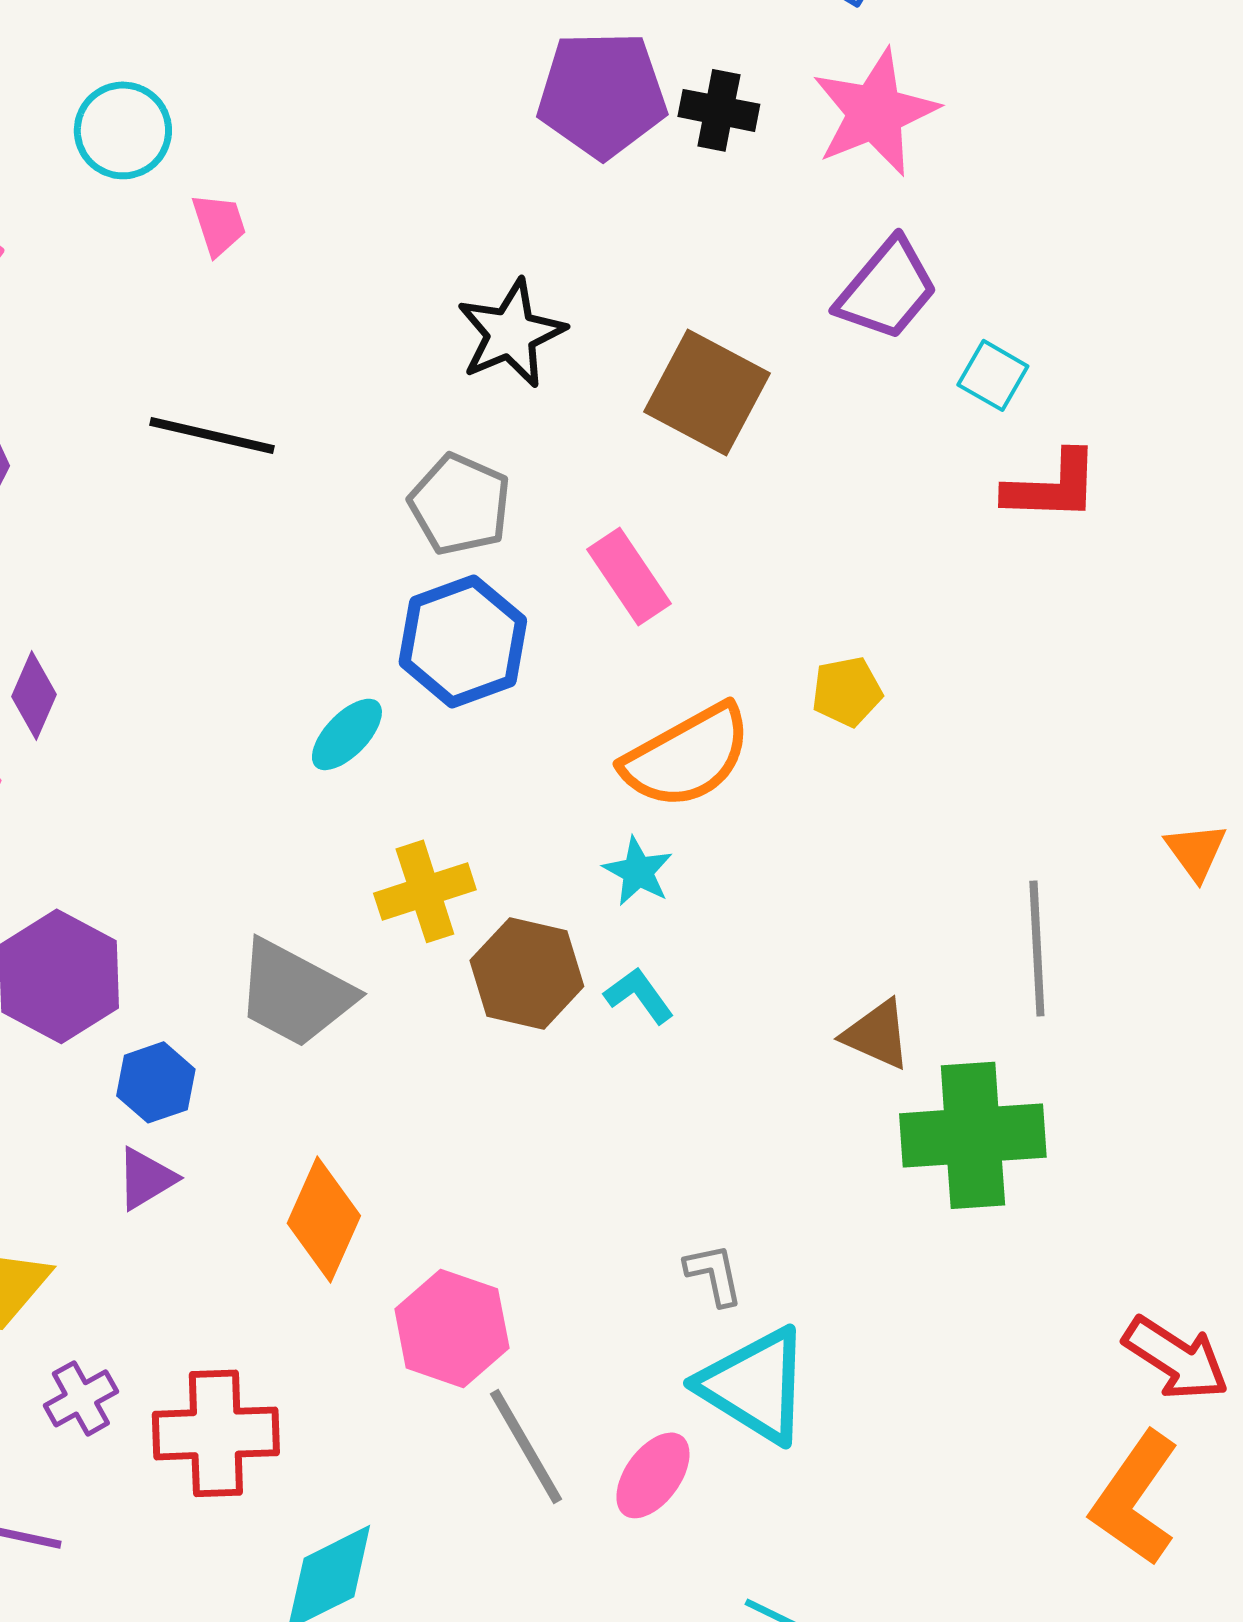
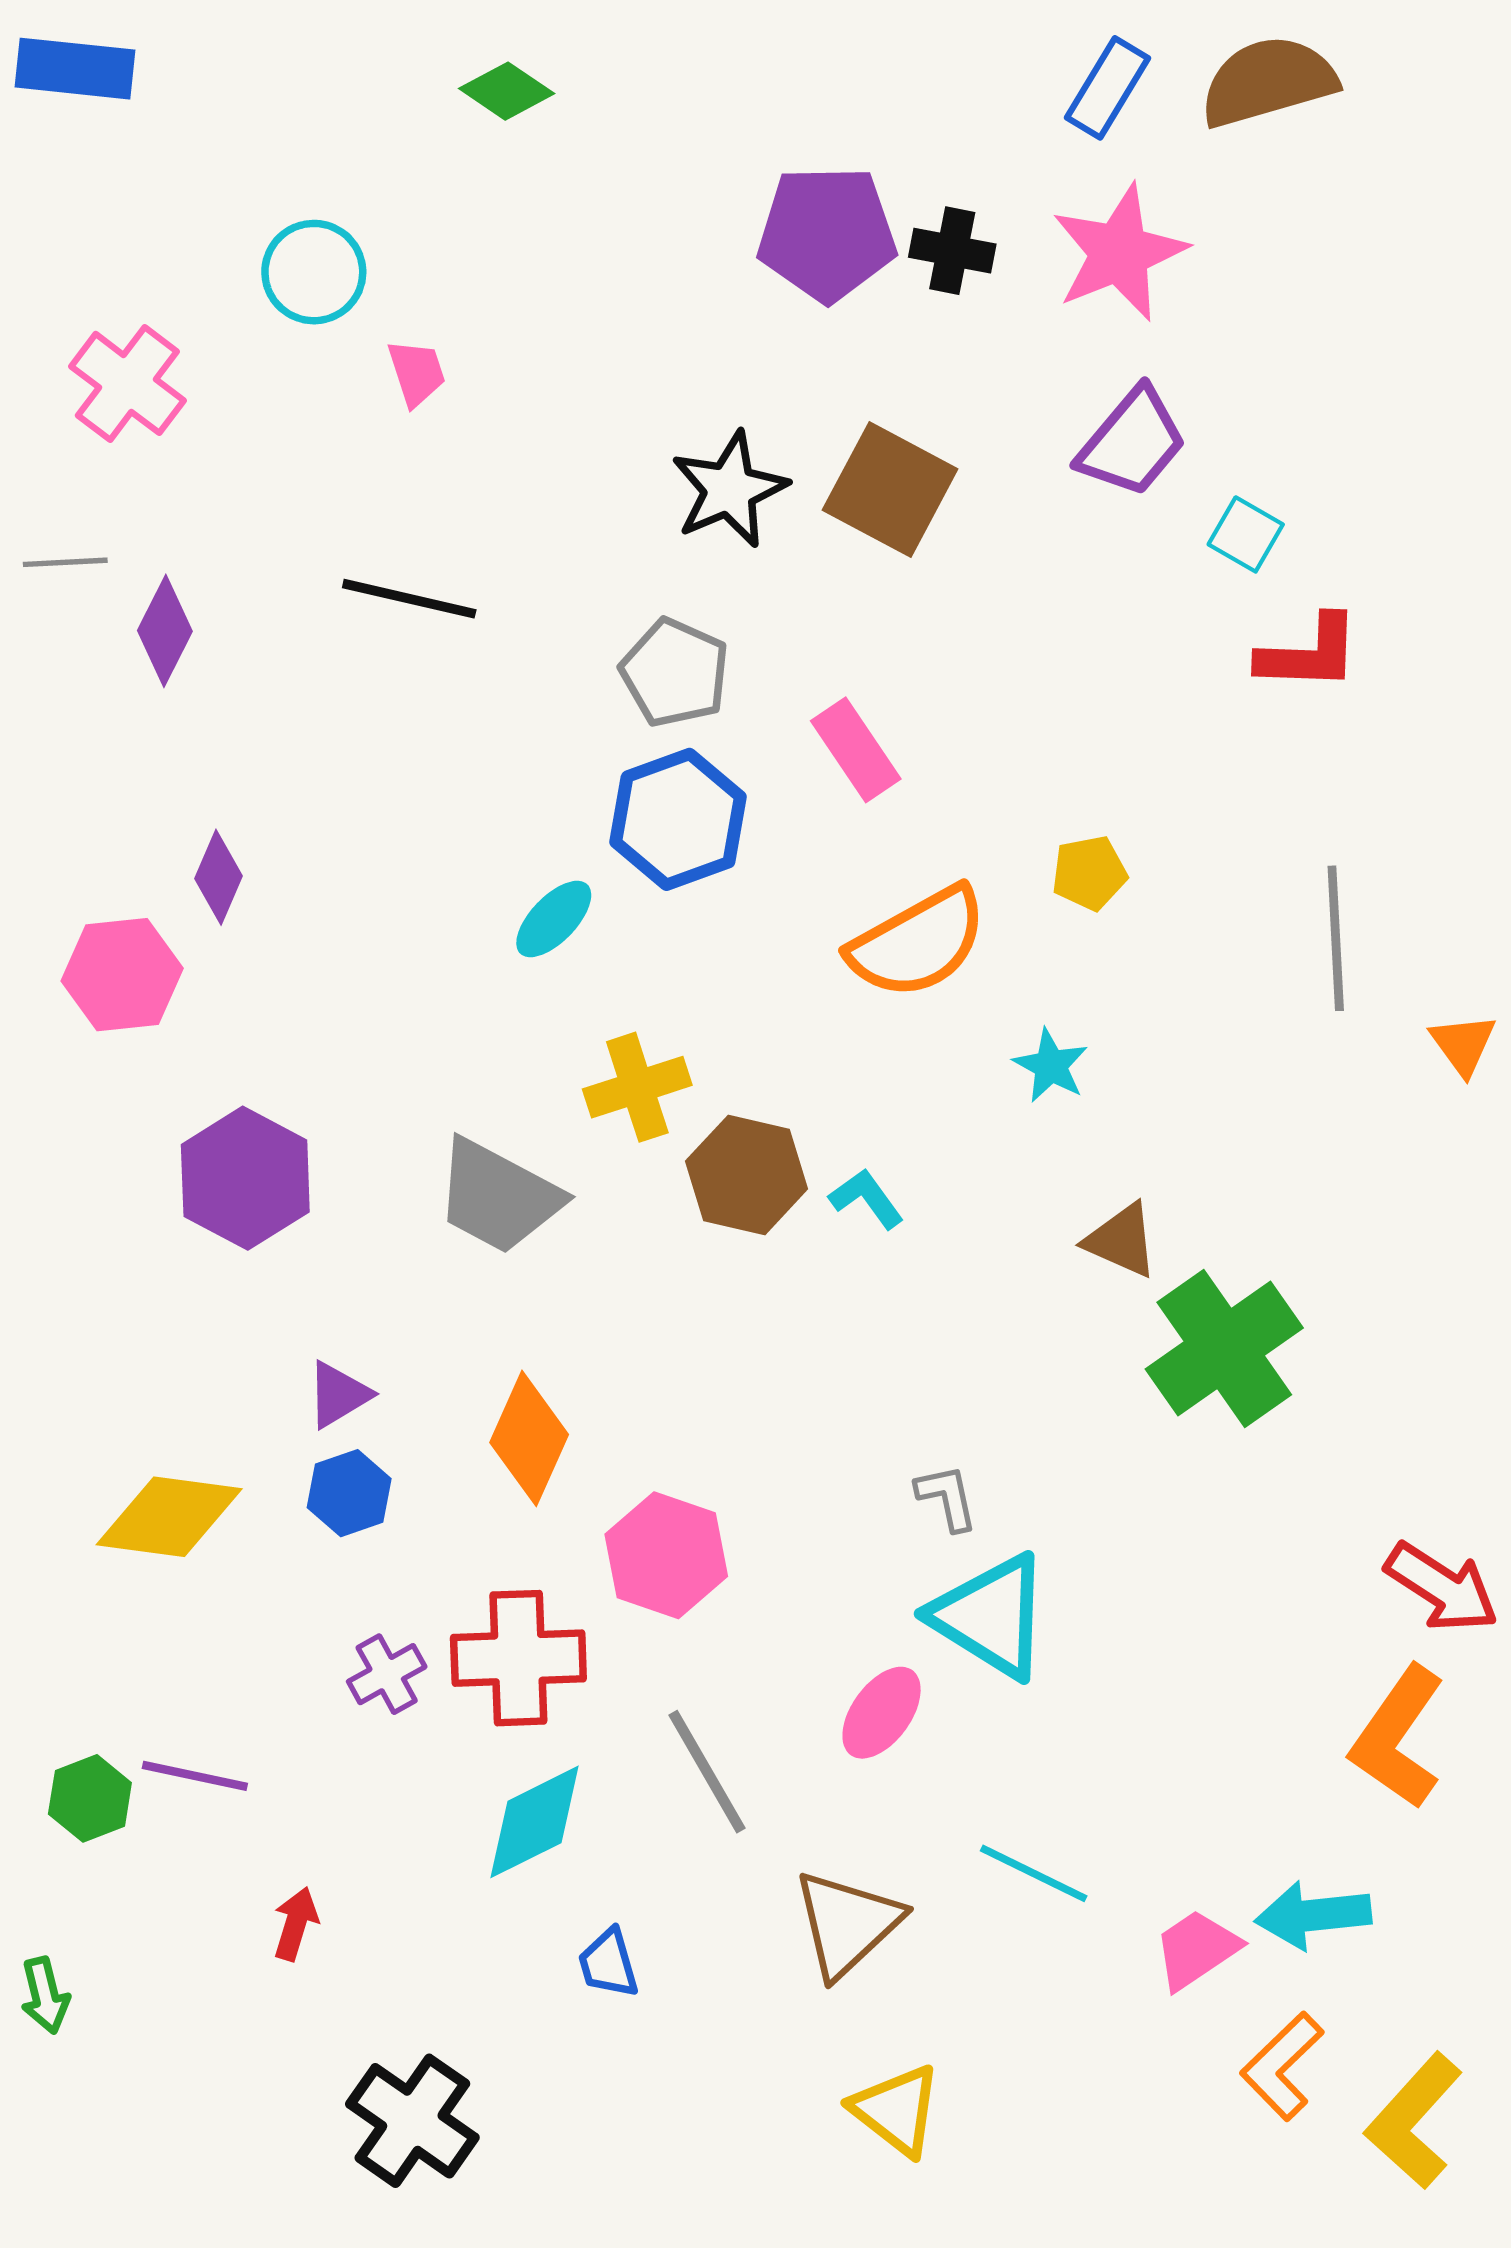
brown square: (707, 392) -> (890, 489), moved
cyan star: (638, 871) -> (1051, 1066), moved
gray line: (1037, 948) -> (1336, 938), moved
blue hexagon: (156, 1082) -> (349, 1493), moved
green cross: (973, 1135) -> (1224, 1349), turned -31
purple cross: (81, 1398) -> (387, 1674), moved
red cross: (216, 1433) -> (518, 1658), moved
gray line: (526, 1446) -> (707, 1772), moved

